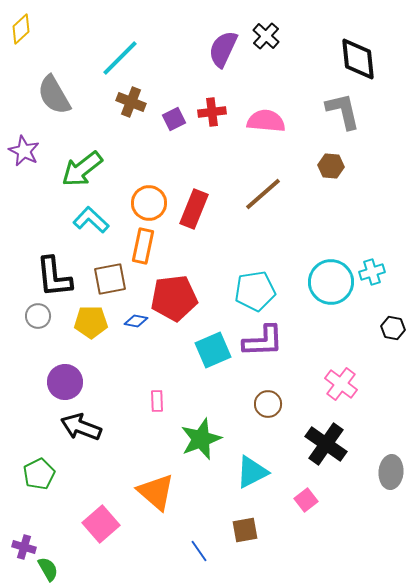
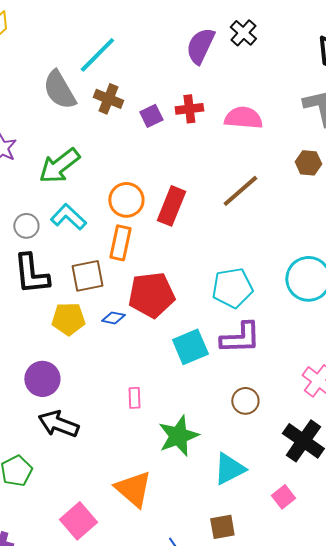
gray semicircle: (54, 95) -> (59, 90), moved
gray circle: (38, 316) -> (26, 226), moved

